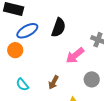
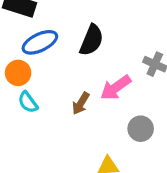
brown arrow: (53, 82) -> (81, 103), moved
cyan semicircle: (22, 85) -> (28, 102), moved

